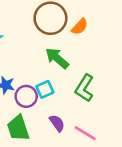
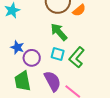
cyan square: (45, 89) -> (58, 54), moved, turned 32
purple semicircle: (57, 123) -> (52, 81), size x1.5

